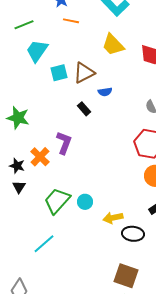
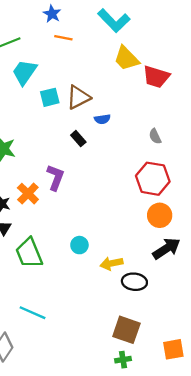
yellow trapezoid: (113, 45) -> (126, 58), moved
green trapezoid: (57, 201) -> (29, 253), moved, turned -64
cyan line: (44, 244) -> (33, 313), moved, turned 65

